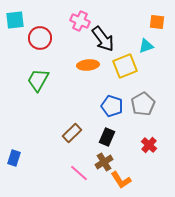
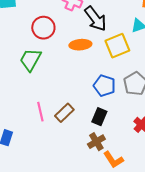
red circle: (40, 38) -> (43, 28), moved
pink line: (79, 173) -> (40, 112), moved, turned 36

